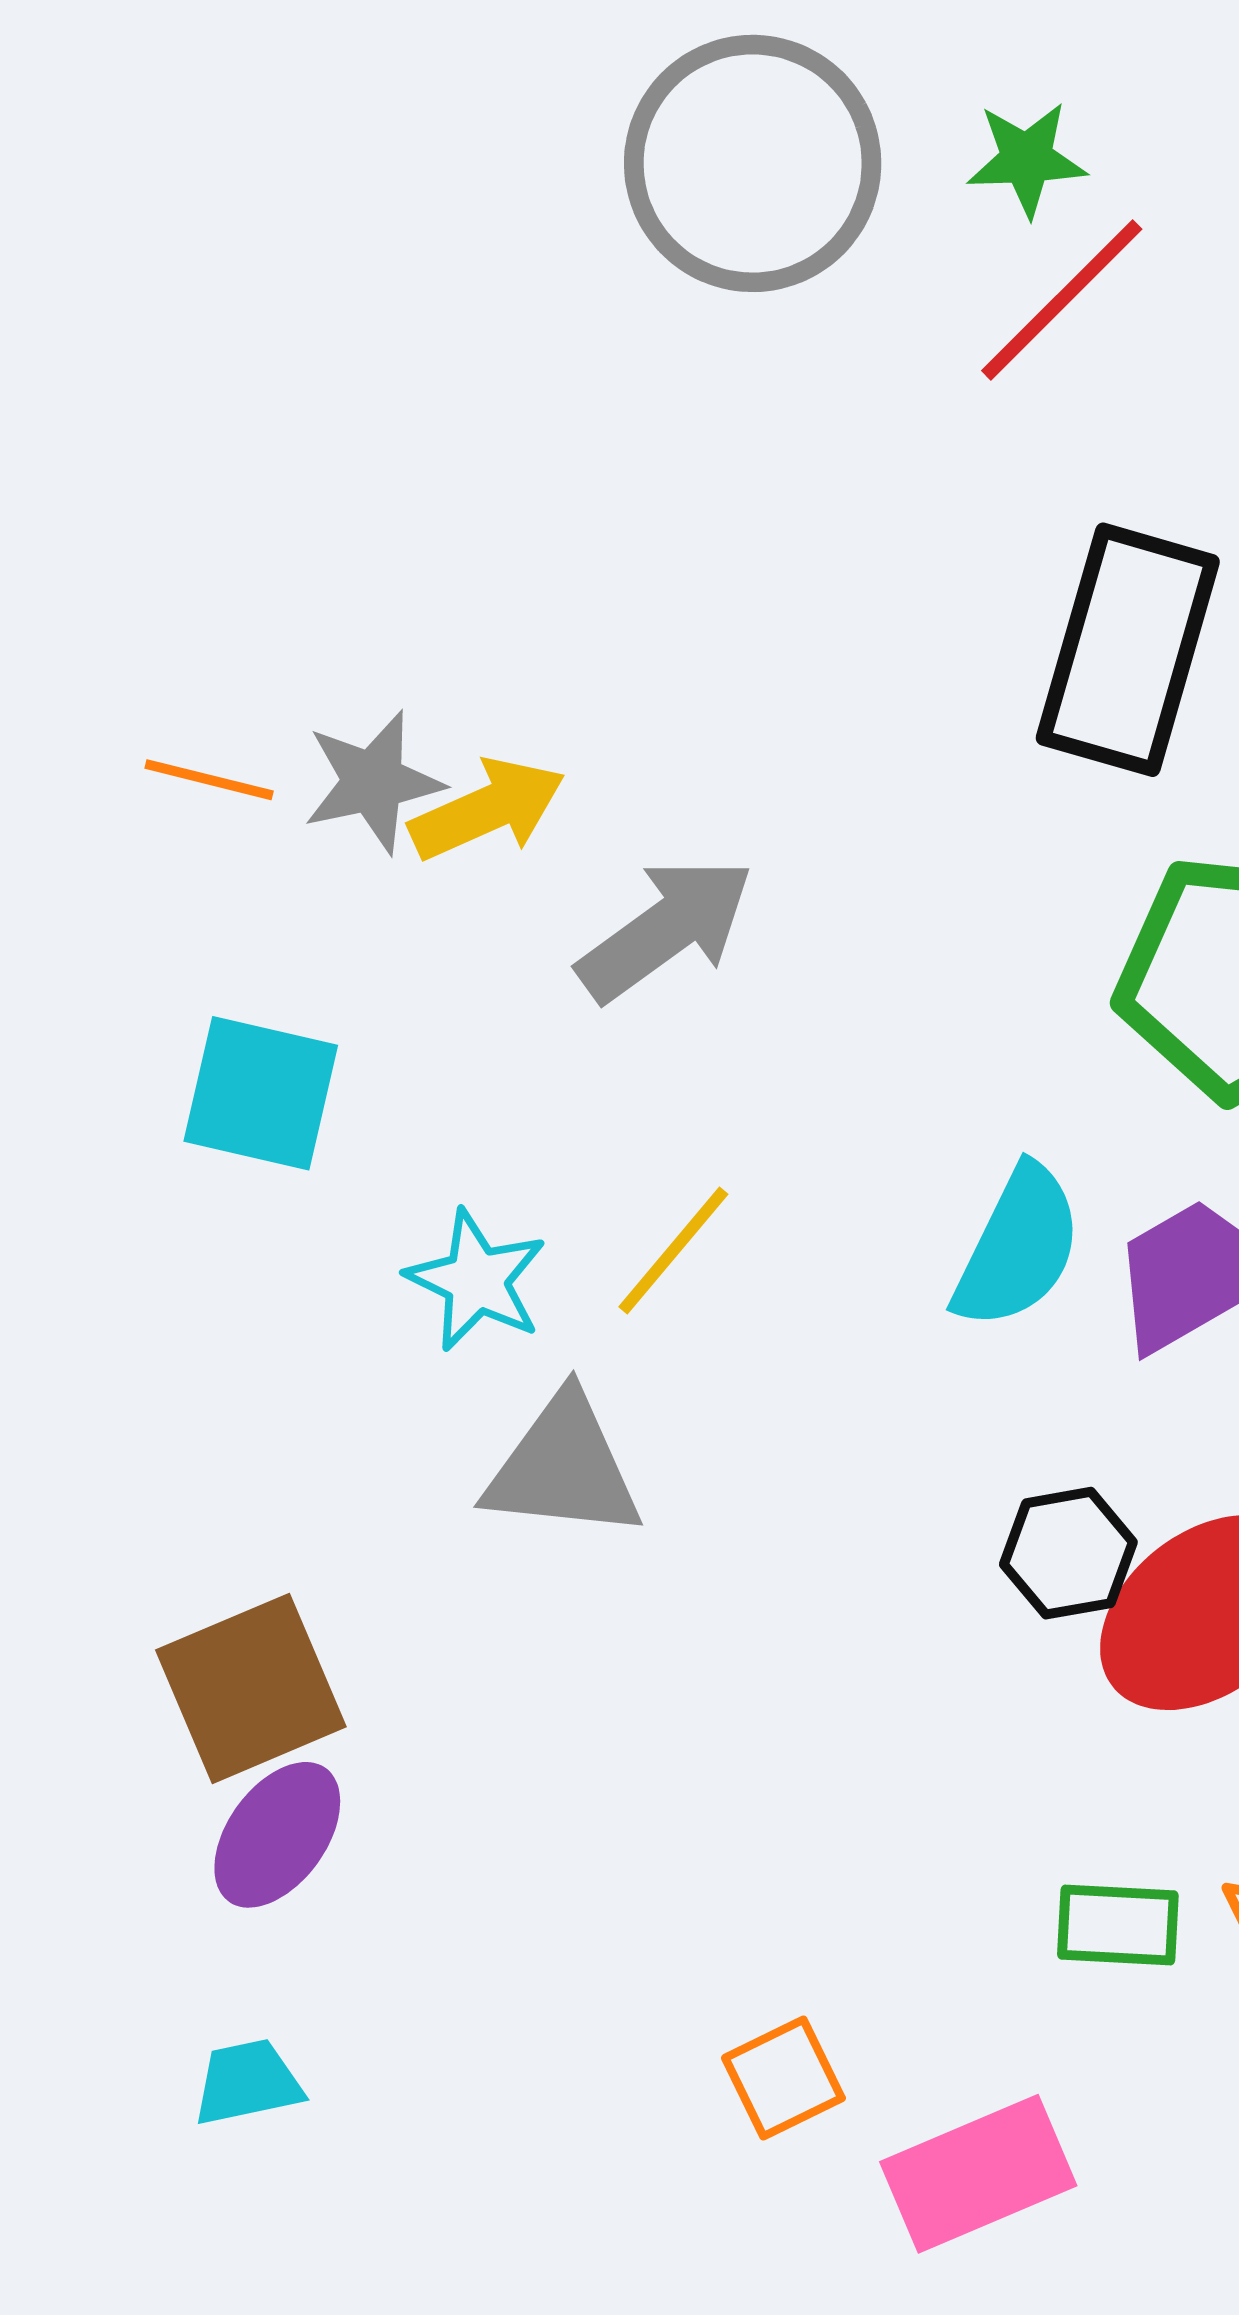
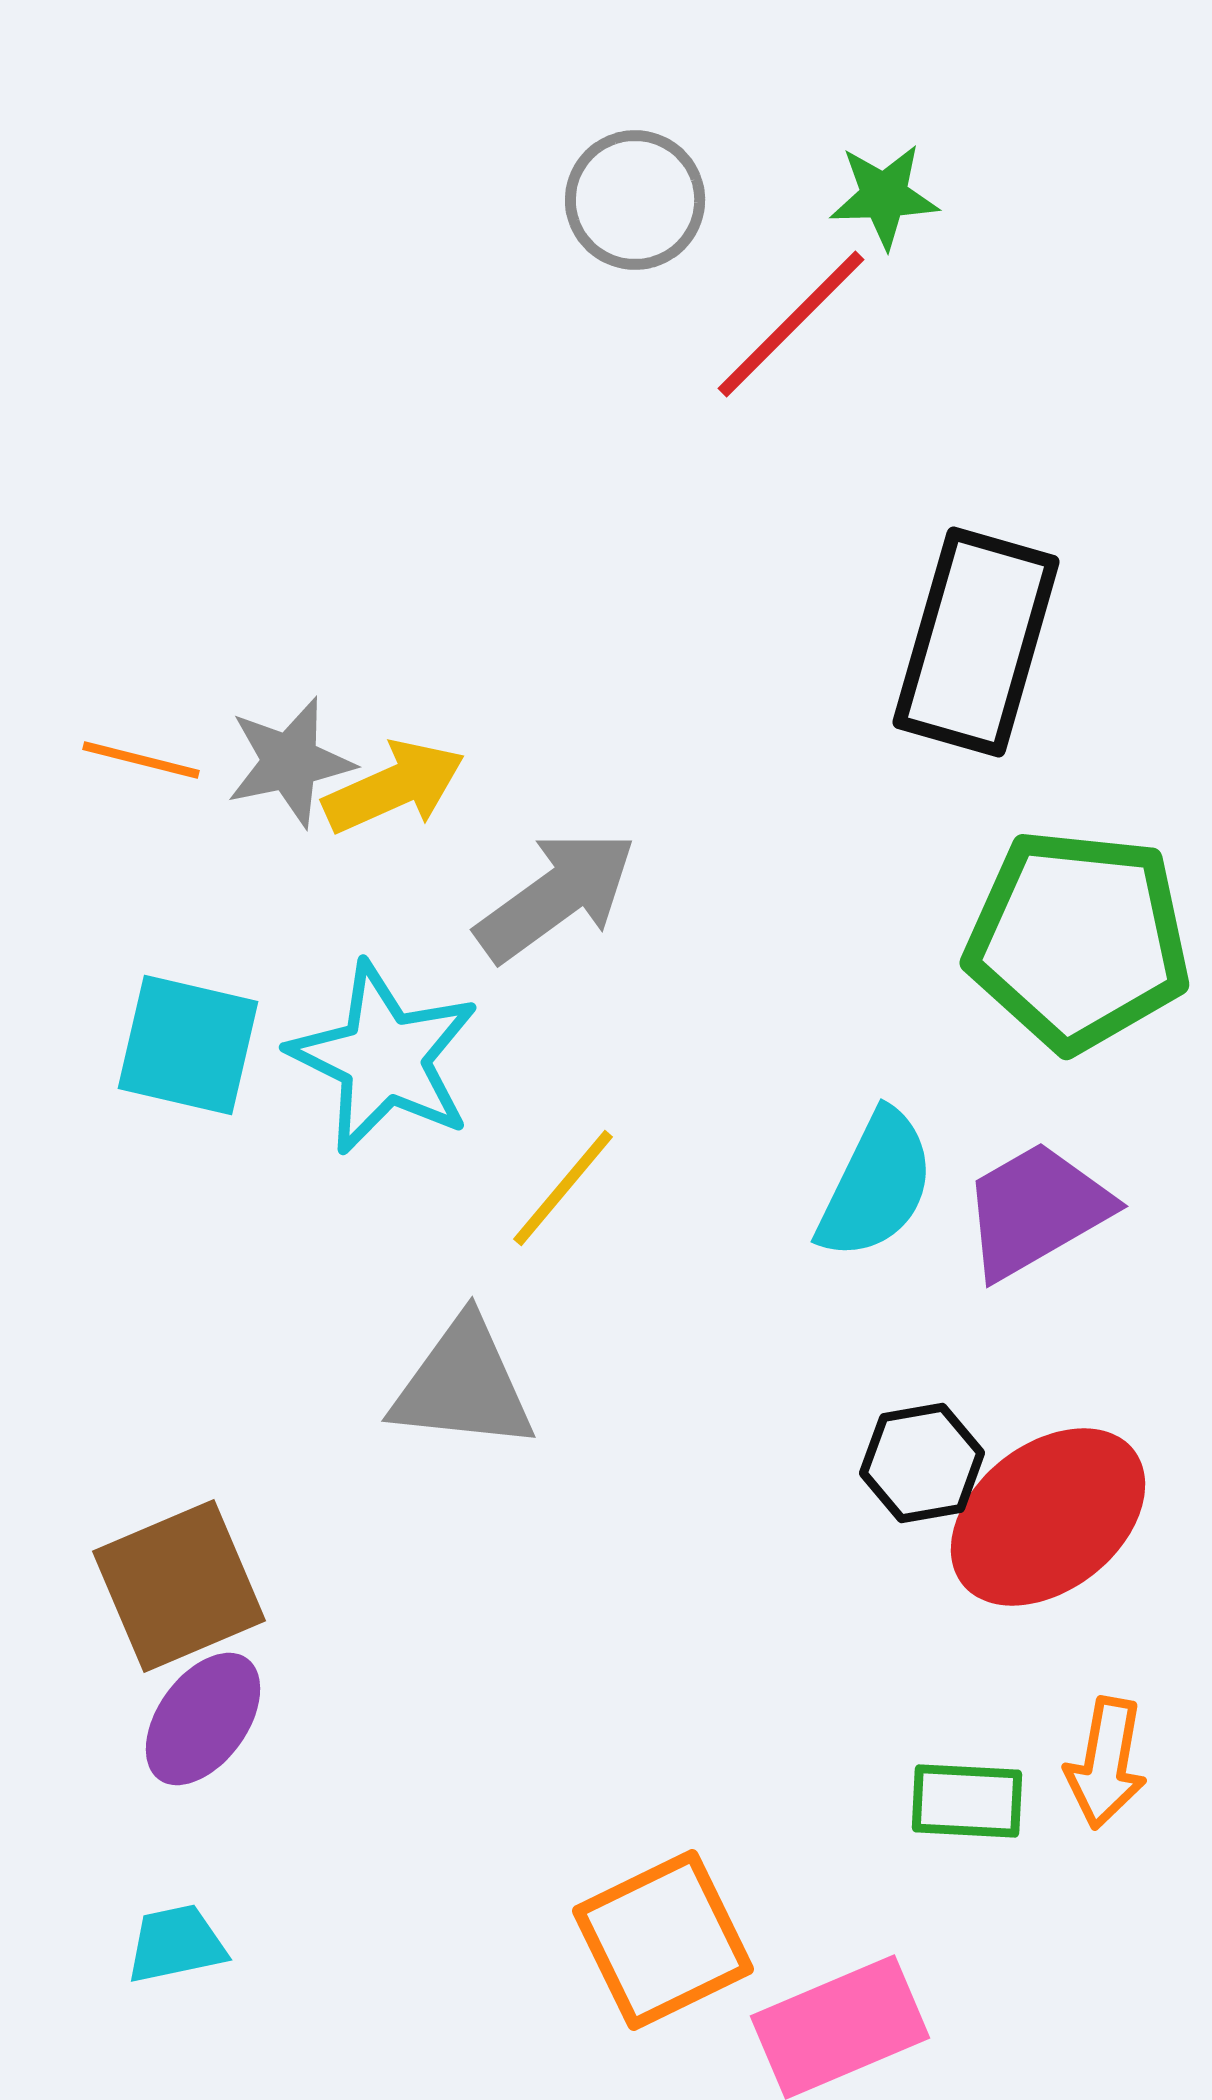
gray circle: (753, 163) -> (635, 200), size x0.6
red line: (1062, 300) -> (791, 324), moved
cyan star: (476, 1280) -> (384, 1058), moved, size x1.5
orange square: (783, 2078) -> (663, 1940), size x1.6

